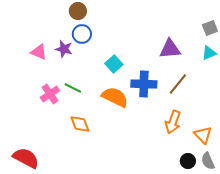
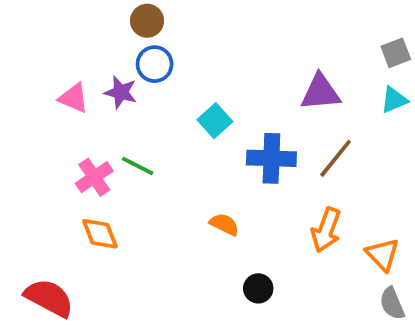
orange semicircle: (115, 97) -> (224, 224), moved, size x0.6
orange diamond: (80, 124) -> (100, 234), moved
black circle: (188, 161) -> (258, 288), moved

